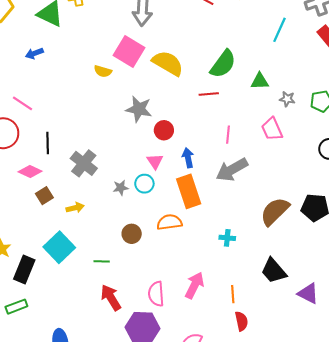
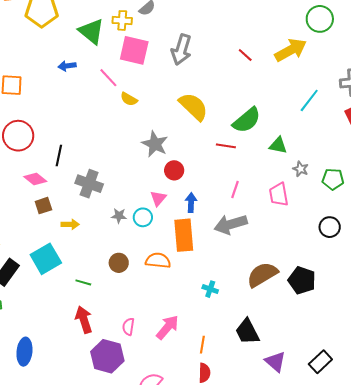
pink square: (129, 51) -> (134, 50), moved, turned -32
pink line: (23, 103) -> (108, 78), moved
gray cross: (84, 163) -> (89, 184), turned -32
pink semicircle: (156, 294) -> (128, 327), size x0.7

